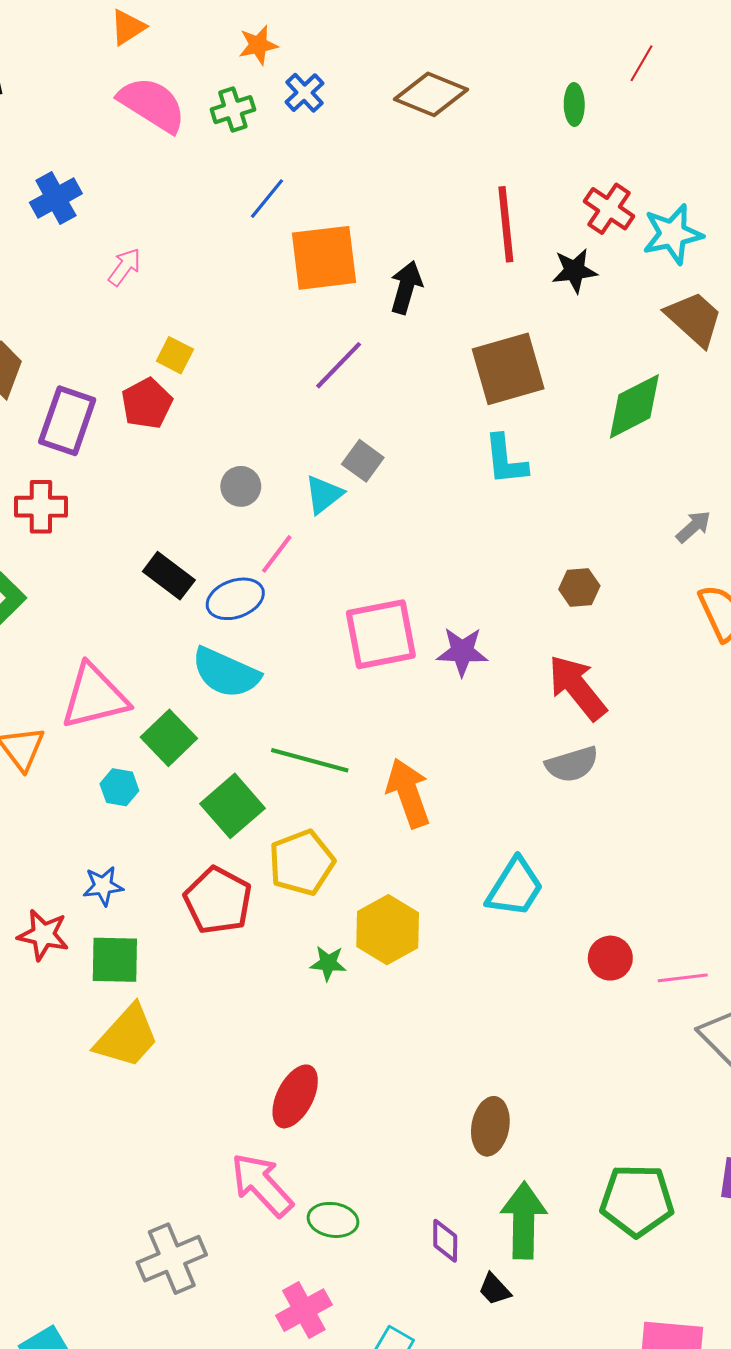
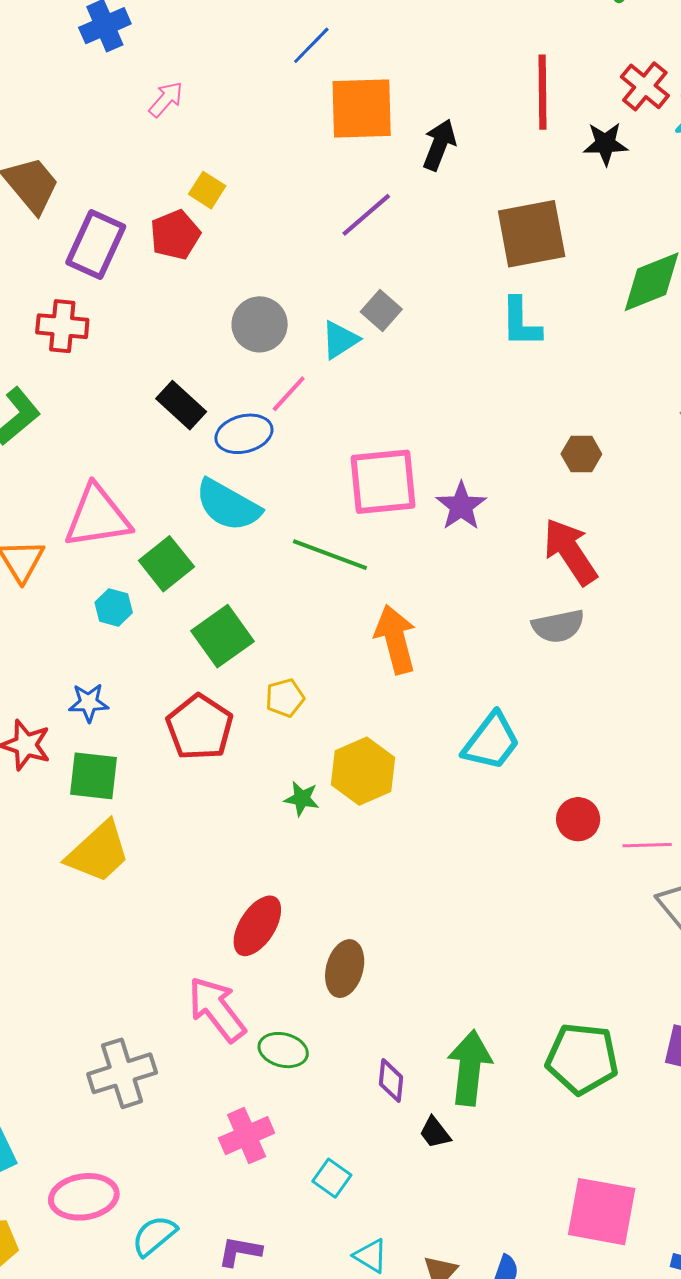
gray circle: (241, 486) -> (260, 324), size x1.4
purple star: (462, 652) -> (461, 506), turned 30
green line: (310, 760) -> (330, 555), moved
yellow pentagon: (302, 863) -> (285, 698), size x0.6
brown ellipse: (490, 1126) -> (345, 969), moved

